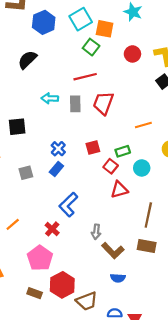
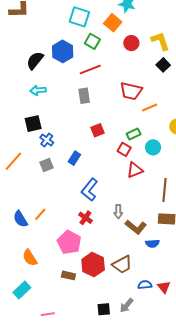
cyan square: (81, 19) -> (79, 17), turned -35
blue hexagon: (44, 22) -> (63, 51), moved
orange square: (105, 29) -> (113, 23), moved, turned 36
cyan arrow: (50, 98) -> (38, 90), moved
red trapezoid: (103, 103) -> (131, 91), moved, turned -90
red square: (93, 147) -> (97, 130), moved
blue cross: (58, 149) -> (47, 140), moved
red cross: (52, 229) -> (85, 218), moved
blue semicircle: (118, 278) -> (152, 243), moved
brown trapezoid: (87, 301) -> (122, 265), moved

